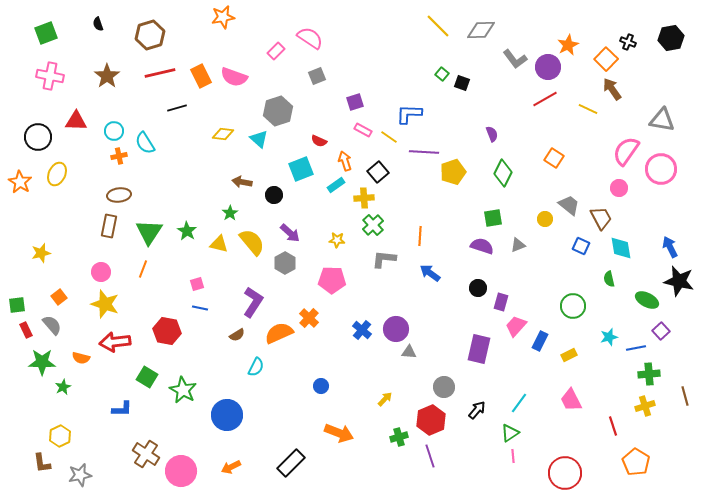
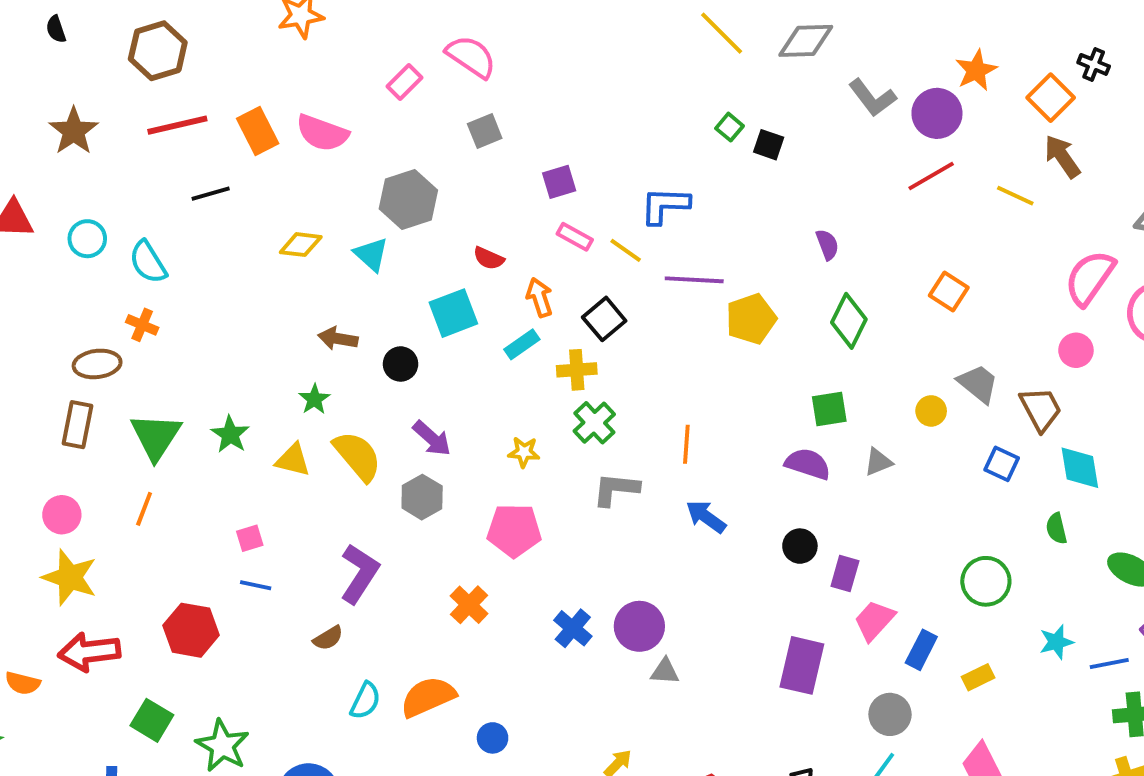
orange cross: (119, 156) -> (142, 325), moved, turned 35
orange semicircle: (279, 333) -> (428, 697), moved
gray circle: (444, 387) -> (890, 714), moved

